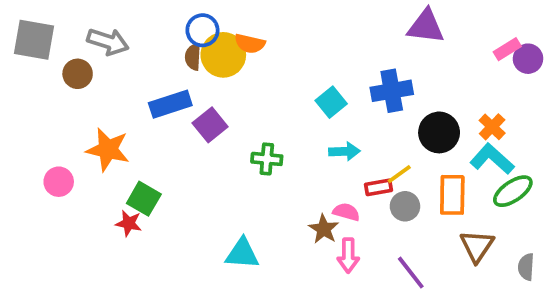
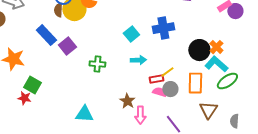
blue rectangle: (170, 104) -> (46, 35), turned 65
black circle: (439, 132) -> (199, 50), moved
pink semicircle: (346, 212) -> (159, 92), moved

